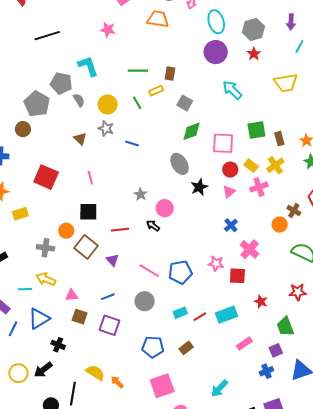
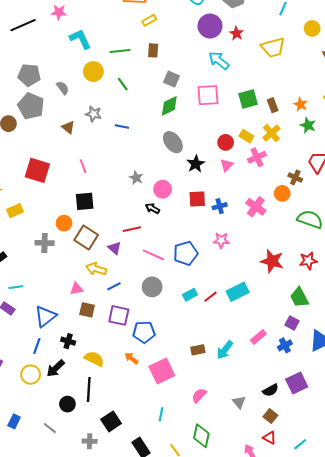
pink star: (108, 30) -> (59, 12), moved
purple circle: (216, 52) -> (210, 26), moved
red star: (254, 54) -> (237, 33), moved
cyan L-shape: (88, 66) -> (80, 39), moved
gray pentagon: (61, 83) -> (29, 75), moved
yellow rectangle: (156, 91) -> (149, 20), moved
gray pentagon: (37, 104) -> (31, 106), moved
yellow circle: (108, 104) -> (93, 72), moved
green diamond: (192, 131) -> (169, 106), moved
pink square: (223, 143) -> (208, 95), moved
blue cross: (231, 225) -> (220, 206), moved, turned 32
red line: (120, 230) -> (132, 229), moved
pink cross: (250, 249) -> (256, 207), moved
red square: (237, 276) -> (197, 199), moved
yellow arrow: (46, 279) -> (96, 269), moved
cyan line: (25, 289) -> (16, 287), moved
red star: (261, 302) -> (272, 261), moved, size x1.6
blue line: (13, 329) -> (37, 346), moved
pink rectangle: (244, 344) -> (258, 337), moved
blue pentagon: (153, 347) -> (144, 332), moved
brown rectangle: (186, 348) -> (198, 350), moved, turned 32
purple square: (276, 350) -> (292, 323), turned -32
yellow semicircle: (95, 373) -> (94, 359), moved
orange arrow: (117, 382) -> (131, 358), moved
pink square: (162, 386) -> (162, 371), moved
cyan arrow: (219, 388) -> (225, 350), moved

